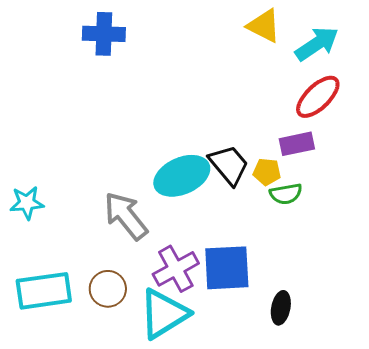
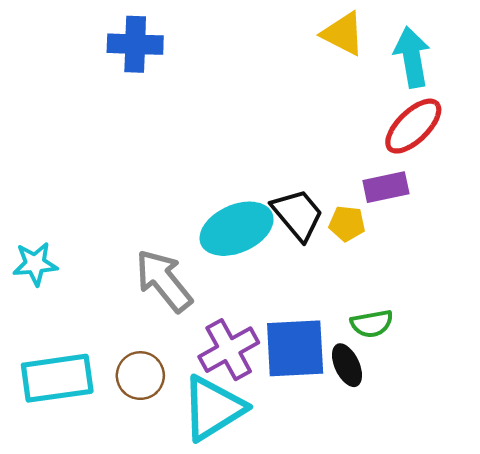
cyan arrow: (317, 44) -> (412, 57), turned -66
green semicircle: (286, 194) -> (372, 324), moved
black ellipse: (281, 308) -> (347, 365), moved, turned -36

